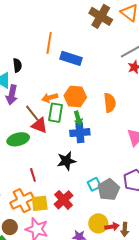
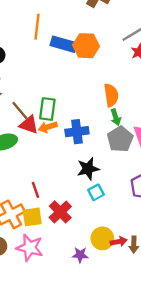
orange hexagon: (75, 96) -> (86, 46), moved
orange arrow: (50, 98) -> (48, 127), moved
green arrow: (78, 118) -> (116, 117), moved
black star: (66, 161) -> (88, 169), moved
red line: (33, 175) -> (35, 190), moved
gray pentagon: (109, 190) -> (120, 139), moved

